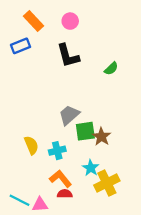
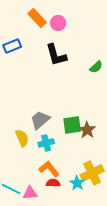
orange rectangle: (33, 21) -> (37, 18), moved
gray trapezoid: (69, 115) -> (40, 120), moved
cyan star: (91, 168) -> (77, 183), moved

